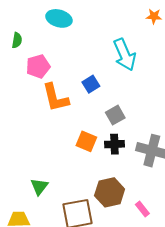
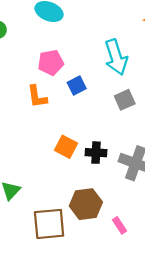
pink pentagon: (38, 66) -> (51, 63), moved
orange L-shape: (55, 98) -> (37, 97), size x0.7
gray square: (115, 115) -> (125, 100), moved

